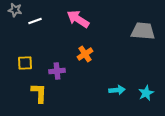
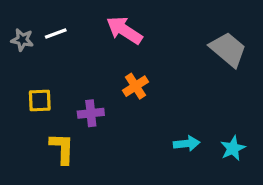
gray star: (15, 10) -> (22, 40), moved
gray trapezoid: (143, 31) -> (228, 49), turned 35

